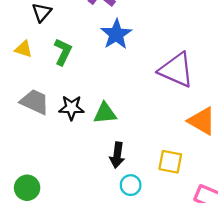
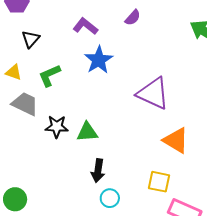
green L-shape: (63, 52) -> (49, 75), turned -140
gray trapezoid: (35, 102) -> (25, 104), moved
yellow square: (170, 162) -> (159, 182), moved

